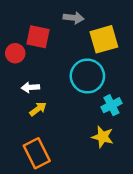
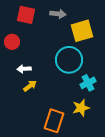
red square: (38, 37) -> (26, 15), moved
yellow star: (103, 137) -> (81, 108), turned -30
orange rectangle: (37, 153) -> (54, 121), moved, turned 45

